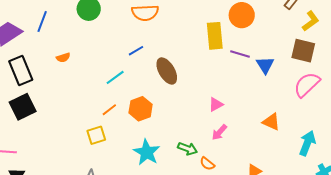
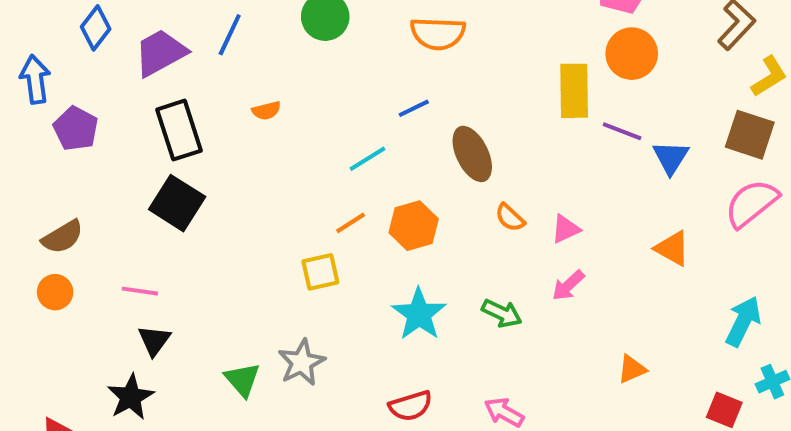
black square: (23, 107) -> (177, 203), turned -36
orange triangle: (271, 122) -> (672, 248), moved
orange semicircle: (207, 164) -> (510, 218), moved

